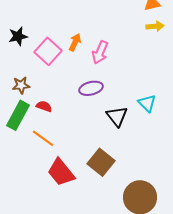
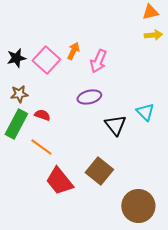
black star: (18, 36) -> (16, 58), moved

